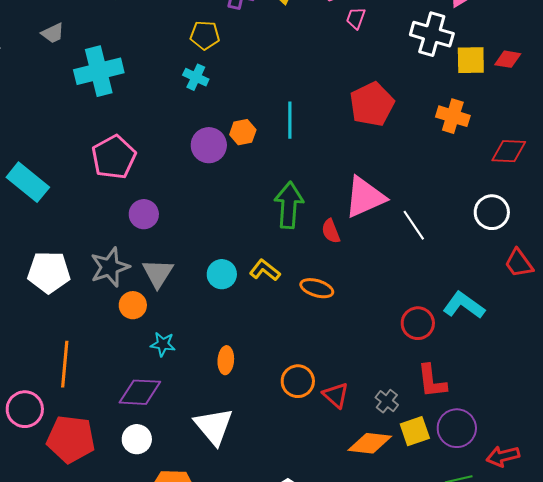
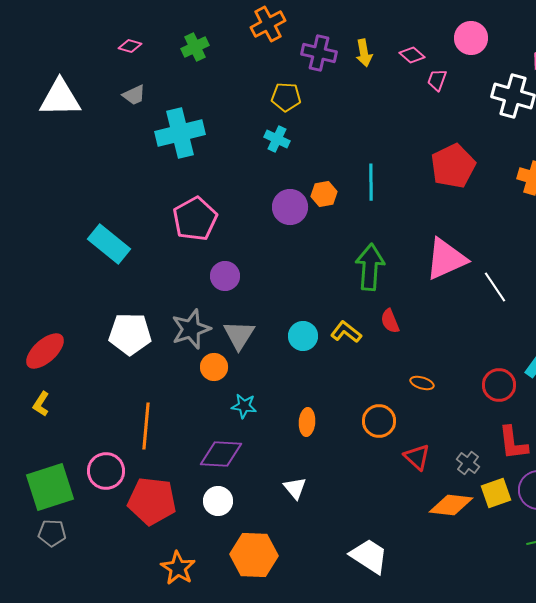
red semicircle: (331, 231) -> (390, 321), moved
orange ellipse: (317, 288) -> (422, 383), moved, size x0.7
orange circle: (298, 381) -> (379, 421), moved
white triangle: (214, 426) -> (295, 488), size x0.6

